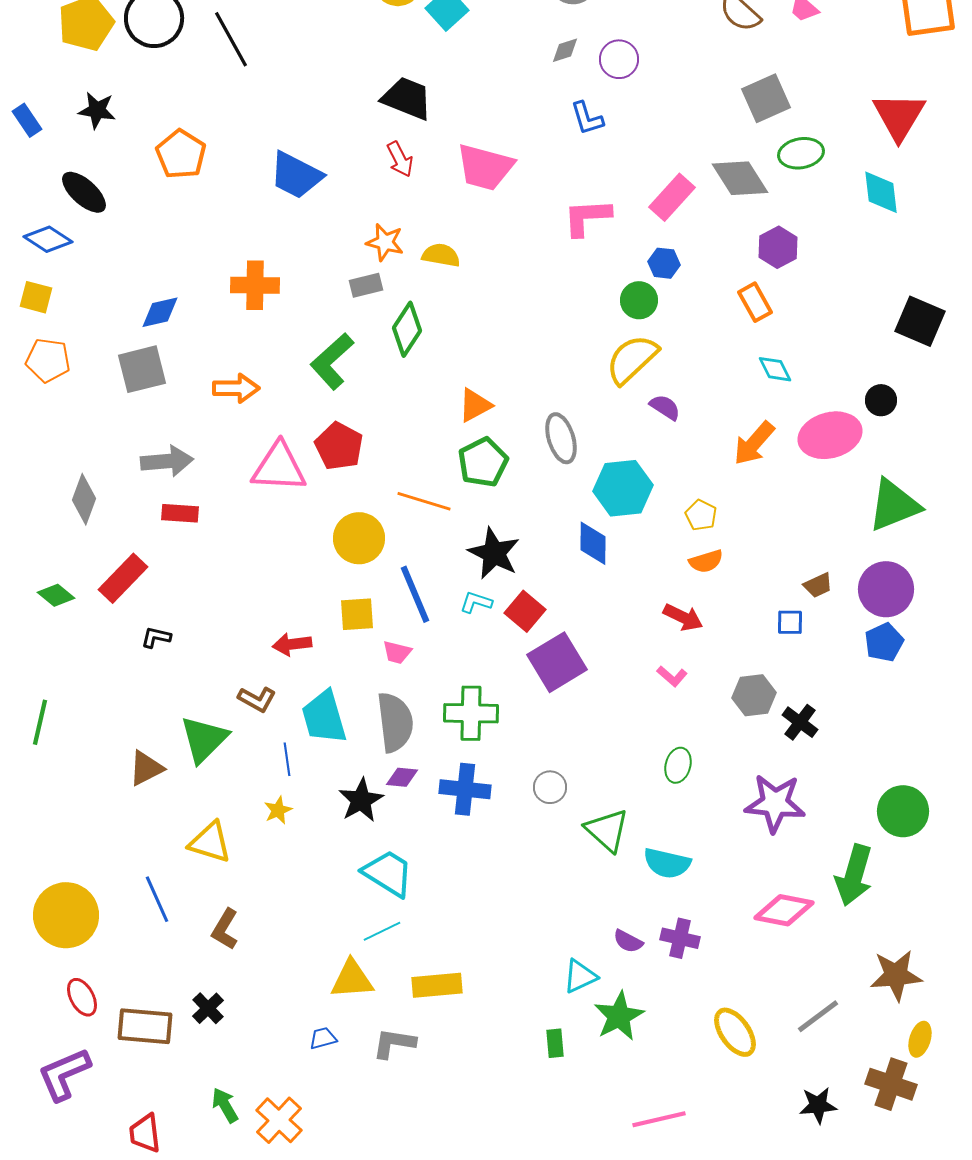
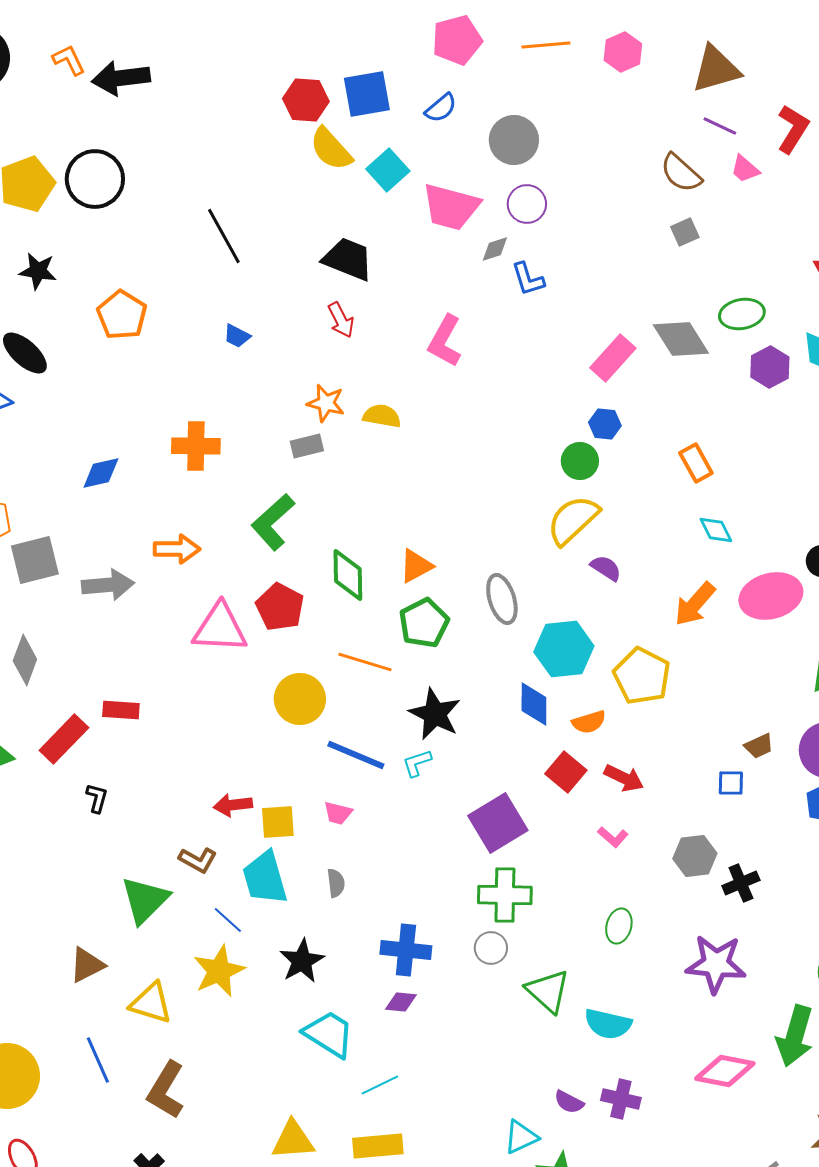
black line: (231, 39) -> (224, 236), moved
gray diamond: (565, 50) -> (495, 249), moved
purple circle: (619, 59) -> (527, 204), moved
gray square: (766, 98) -> (685, 232), moved, size x0.6
pink trapezoid: (485, 167) -> (451, 207), moved
blue trapezoid: (296, 175) -> (237, 336), size x0.5
pink L-shape: (587, 217) -> (445, 341), moved, turned -58
purple hexagon: (778, 247) -> (770, 367), moved
green diamond: (407, 329) -> (348, 575), moved, turned -34
gray square: (142, 369) -> (35, 560), moved
gray arrow: (167, 461) -> (108, 585), moved
red rectangle: (180, 513) -> (121, 710), moved
yellow pentagon: (701, 515) -> (642, 676), size x1.8
orange semicircle: (706, 561) -> (589, 722), moved
blue line: (415, 594) -> (356, 755), turned -44
cyan L-shape: (476, 602) -> (417, 763), turned -36
red square: (525, 611) -> (566, 772), moved
yellow square: (357, 614) -> (278, 822), moved
black L-shape: (156, 637) -> (97, 798), turned 92
green cross: (471, 713) -> (505, 895), moved
gray semicircle: (395, 722) -> (336, 883), size x0.5
black cross: (800, 722) -> (741, 883), turned 30
blue line: (287, 759) -> (228, 920), turned -40
brown triangle: (146, 768) -> (87, 965), moved
purple diamond: (402, 777) -> (401, 1002), moved
yellow star: (278, 810) -> (219, 971), size x1.8
brown L-shape: (225, 929) -> (166, 1090), size x1.4
cyan line: (382, 931) -> (380, 1085), moved

